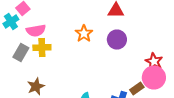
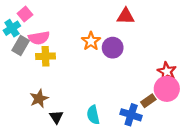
purple circle: (117, 40) -> (113, 48), moved
gray rectangle: (21, 52) -> (21, 45), moved

